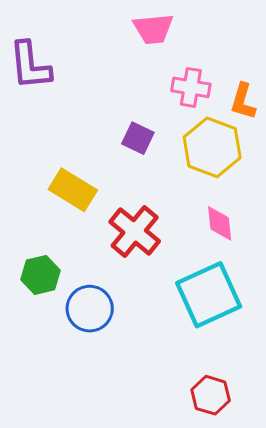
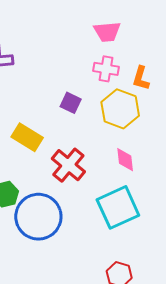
pink trapezoid: (153, 29) -> (107, 32), moved
blue circle: (90, 309) -> (38, 217), size x1.5

